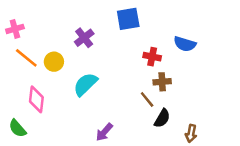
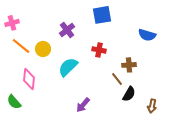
red cross: (152, 57) -> (99, 50), moved

